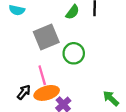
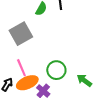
green circle: (74, 53) -> (56, 70), moved

